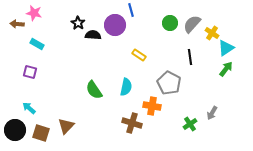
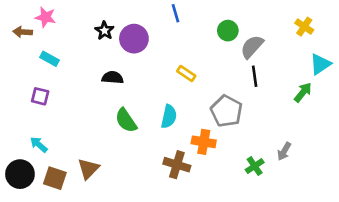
gray semicircle: (192, 24) -> (252, 47), moved
purple circle: (115, 25) -> (134, 39), moved
yellow cross: (212, 33) -> (304, 27), moved
black semicircle: (93, 35) -> (113, 78), moved
cyan triangle: (226, 48) -> (320, 64), moved

